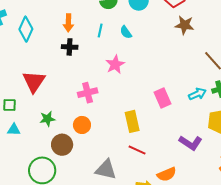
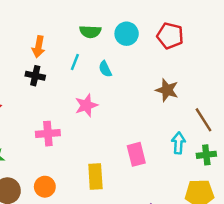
brown star: (184, 25) -> (167, 90), moved
cyan arrow: (197, 94) -> (178, 143), moved, turned -72
orange circle: (82, 125) -> (45, 187), moved

